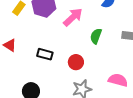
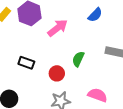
green semicircle: (96, 36) -> (78, 59), moved

